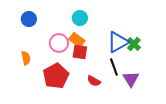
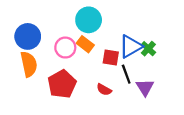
cyan circle: (80, 18) -> (89, 20), size x1.5
blue circle: (29, 19) -> (28, 36), moved, size x1.5
red square: (80, 52) -> (111, 58), moved
orange semicircle: (26, 58) -> (29, 64), size x1.6

